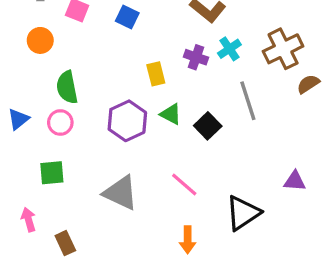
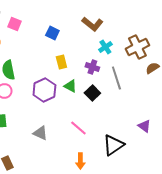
blue square: (127, 17) -> (52, 33), moved
purple cross: (196, 57) -> (92, 67), moved
purple triangle: (295, 181) -> (144, 126), turned 32
gray triangle: (121, 193) -> (40, 133), size x0.7

